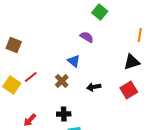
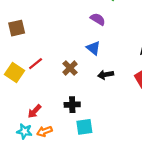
brown square: (14, 45) -> (17, 28), turned -35
blue triangle: (74, 61) -> (93, 48), moved

